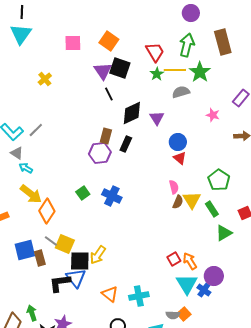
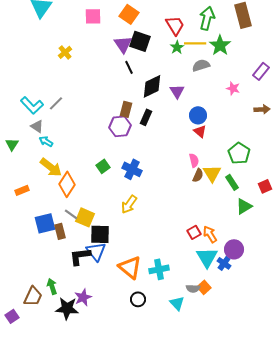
yellow arrow: (98, 255) -> (129, 204), moved
orange triangle: (110, 294) -> (130, 267), size x1.4

